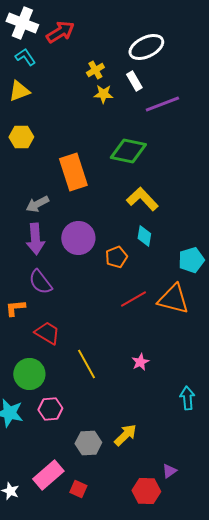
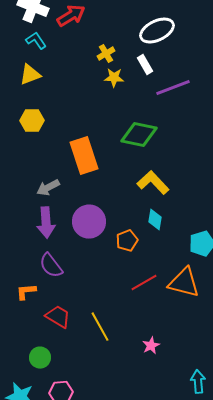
yellow line: (86, 364) -> (100, 327), moved
green circle: (29, 374) -> (40, 358), size x0.7

